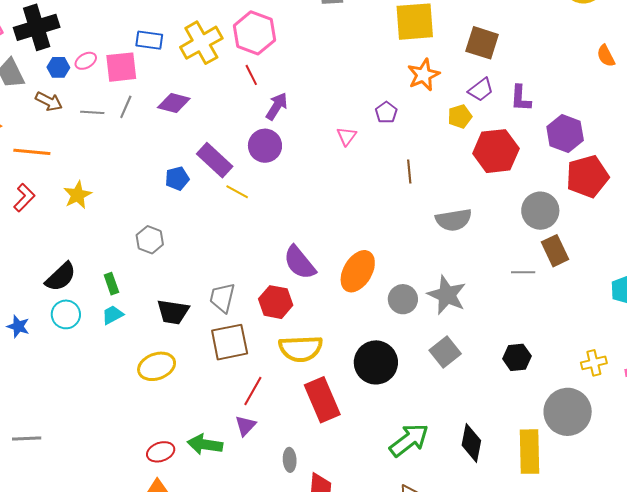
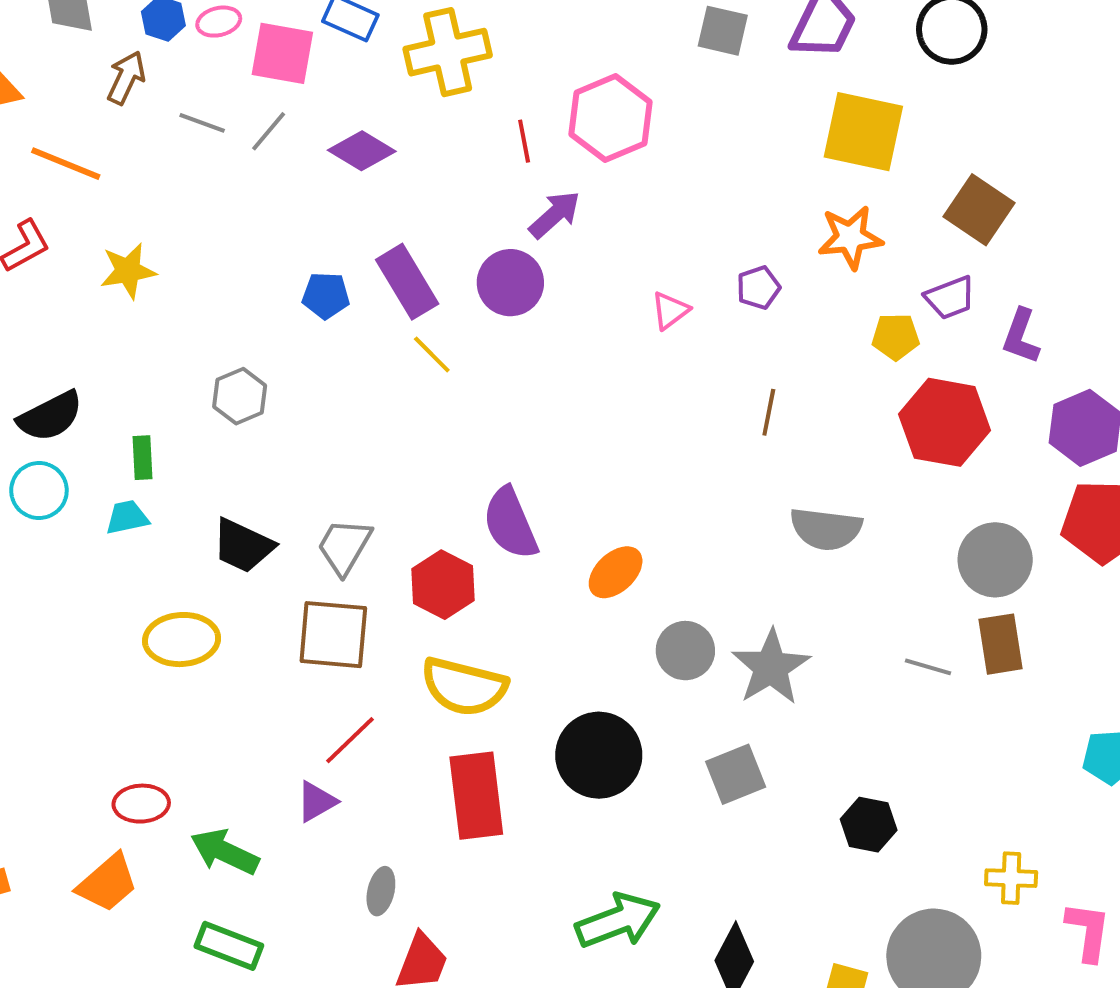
pink hexagon: (254, 33) -> (610, 118), moved
brown arrow: (49, 101) -> (126, 78), turned -108
orange ellipse: (358, 271) -> (616, 572), size x0.7
green arrow: (205, 444) -> (225, 852), moved

